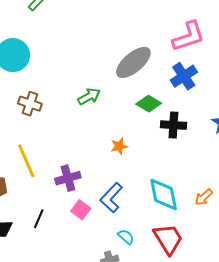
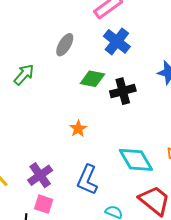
gray ellipse: (133, 62) -> (65, 45), size x0.6
green arrow: (89, 96) -> (24, 75), moved
pink square: (81, 210) -> (44, 204), moved

